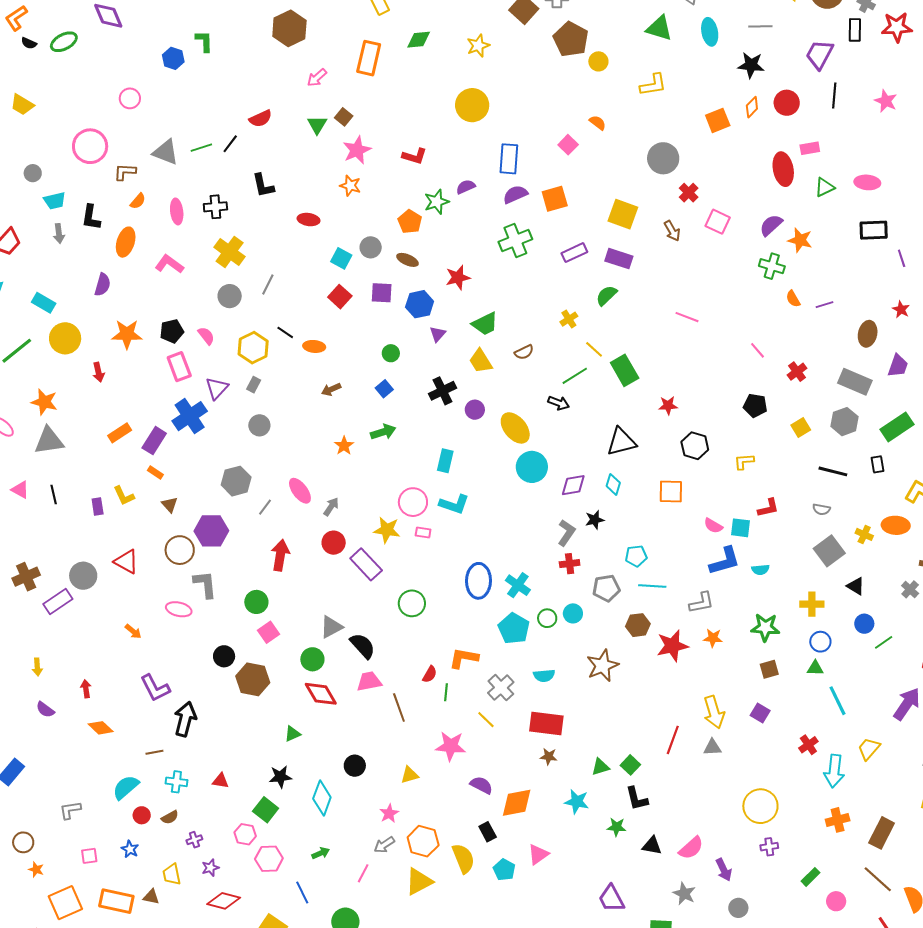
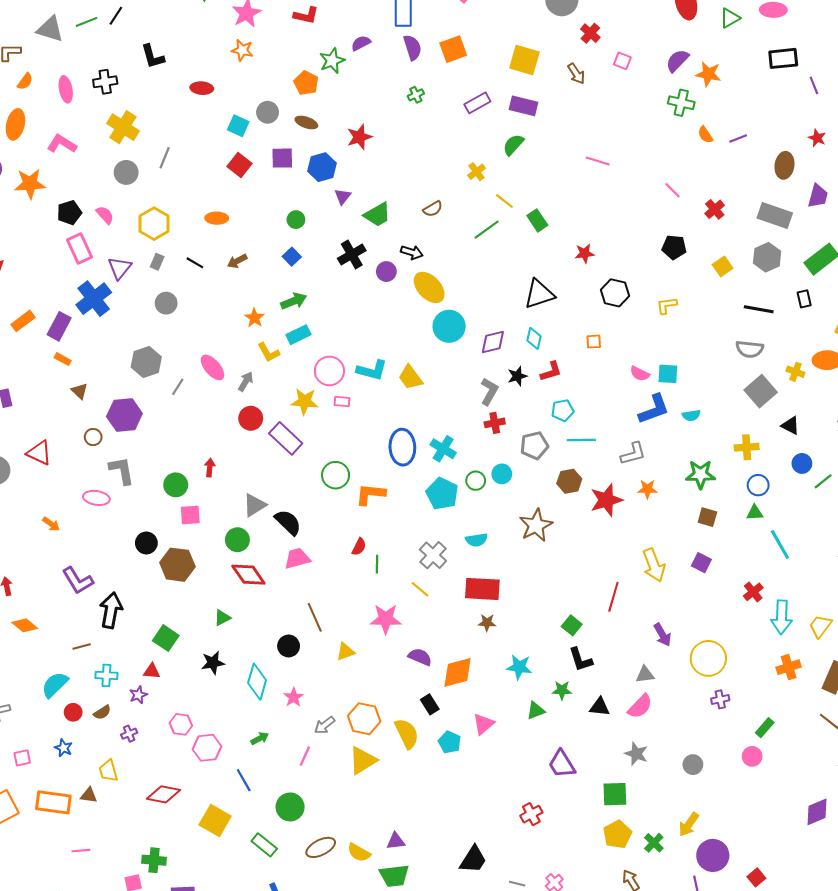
purple semicircle: (515, 194) -> (412, 47), turned 100
pink square: (718, 222) -> (622, 61), size x0.7
green cross: (515, 241) -> (416, 95), size x0.5
green trapezoid: (485, 324) -> (377, 215), moved
black line: (285, 332) -> (195, 263), moved
orange star: (127, 334) -> (30, 184), moved
yellow trapezoid: (481, 361) -> (410, 377), moved
green rectangle: (625, 370) -> (537, 220), size x0.7
black arrow: (559, 403) -> (412, 252), moved
cyan rectangle: (445, 461) -> (298, 335), moved, turned 55
orange square: (671, 492) -> (594, 342), size x0.6
yellow L-shape: (124, 496) -> (269, 352), moved
red L-shape: (768, 508) -> (551, 371), moved
gray semicircle: (821, 509) -> (750, 349), size x1.5
brown circle: (180, 550) -> (93, 437), size x0.6
red arrow: (280, 555) -> (210, 468), moved, size x0.6
pink square: (269, 632) -> (190, 515), turned 35
orange L-shape: (464, 658) -> (370, 494), moved
brown square: (769, 669) -> (707, 517), turned 36
brown line: (399, 708) -> (315, 617), moved
gray triangle: (712, 747) -> (645, 675), moved
yellow trapezoid: (869, 749) -> (820, 626), moved
green triangle: (600, 767) -> (536, 710), moved
green square: (266, 810) -> (166, 638), moved
pink star: (389, 813) -> (294, 697), moved
purple star: (210, 868) -> (138, 695), moved
purple arrow: (724, 870) -> (662, 635), moved
pink circle: (836, 901) -> (752, 756), moved

